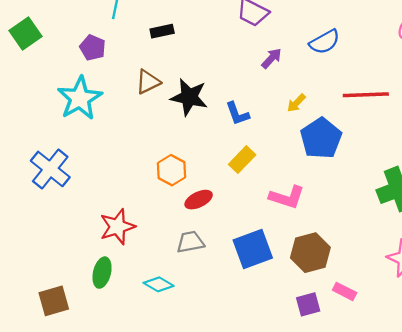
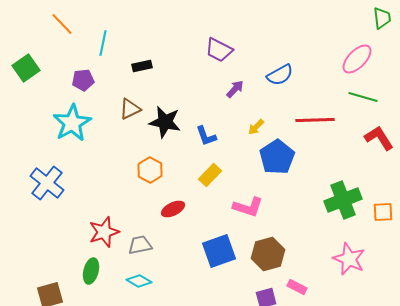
purple pentagon: (93, 48) -> (83, 80), turned -30
orange hexagon: (171, 170) -> (150, 170), moved
gray trapezoid: (190, 242) -> (140, 245), moved

